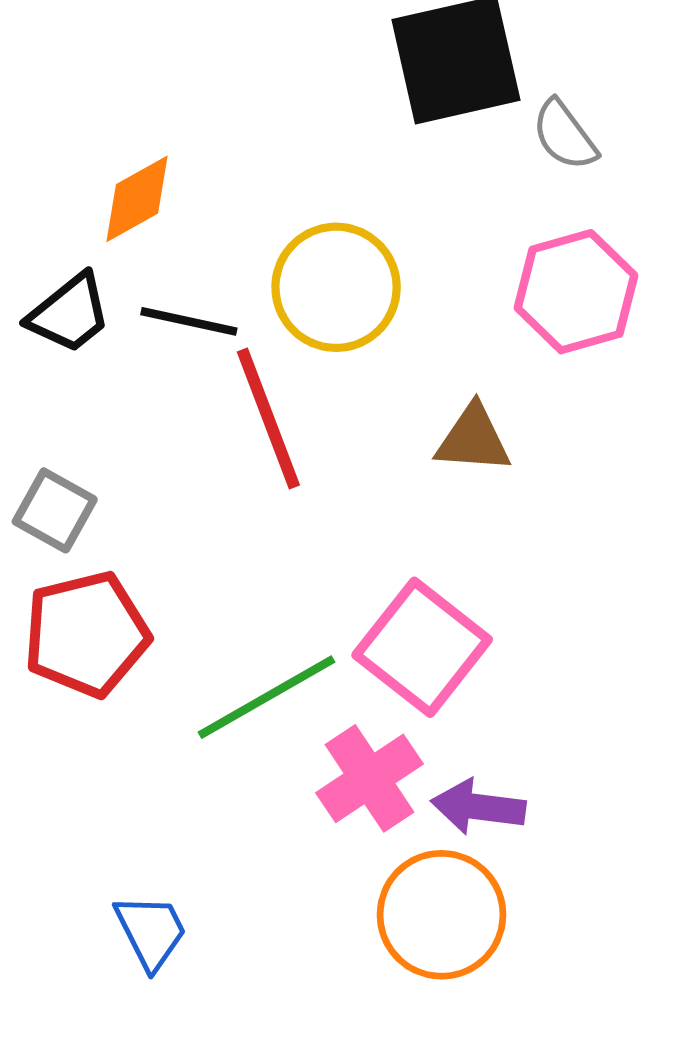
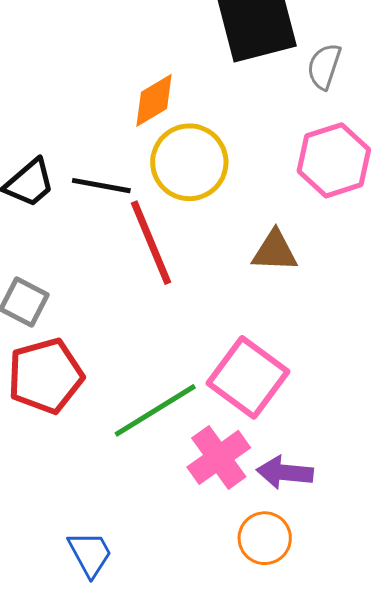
gray semicircle: (565, 135) -> (324, 66), turned 57
orange diamond: (137, 199) -> (154, 100), moved
orange circle: (442, 915) -> (265, 538), size x0.7

